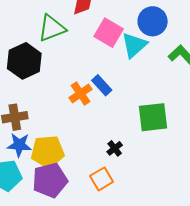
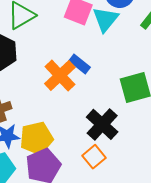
orange cross: (80, 94) -> (60, 76), size x1.4
black cross: (115, 148) -> (102, 124), size x2.0

